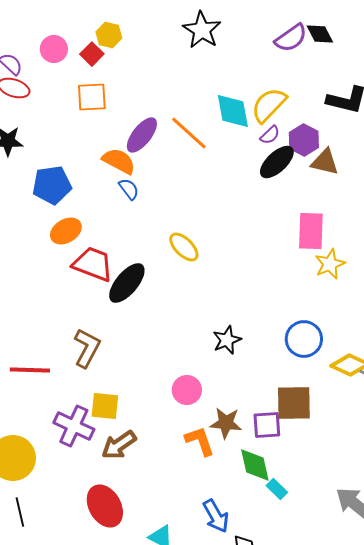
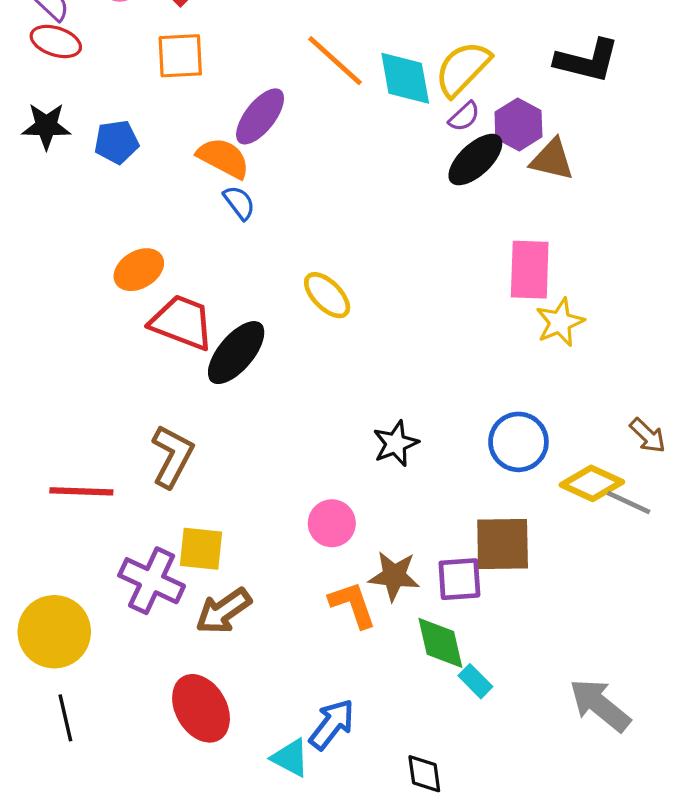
orange line: (189, 133) -> (335, 61), moved
blue pentagon: (52, 185) -> (116, 142), moved, size x0.7
blue arrow: (216, 516) -> (332, 724), moved, turned -112

